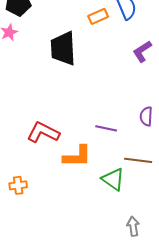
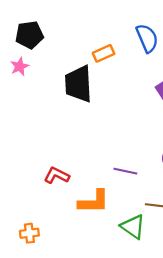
orange rectangle: (98, 16) -> (104, 53), moved
red L-shape: (43, 132) -> (57, 175), size x0.7

